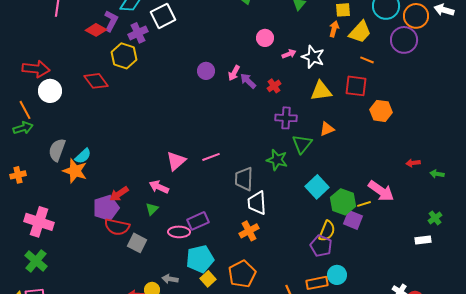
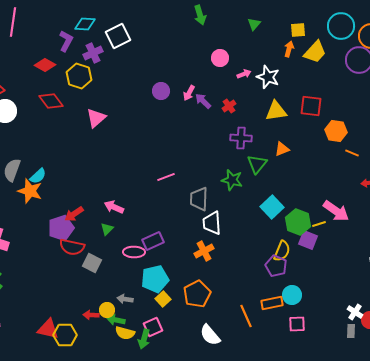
red diamond: (96, 30) -> (45, 65), moved
orange line: (367, 60) -> (352, 153), moved
pink triangle: (176, 161) -> (96, 118), moved

